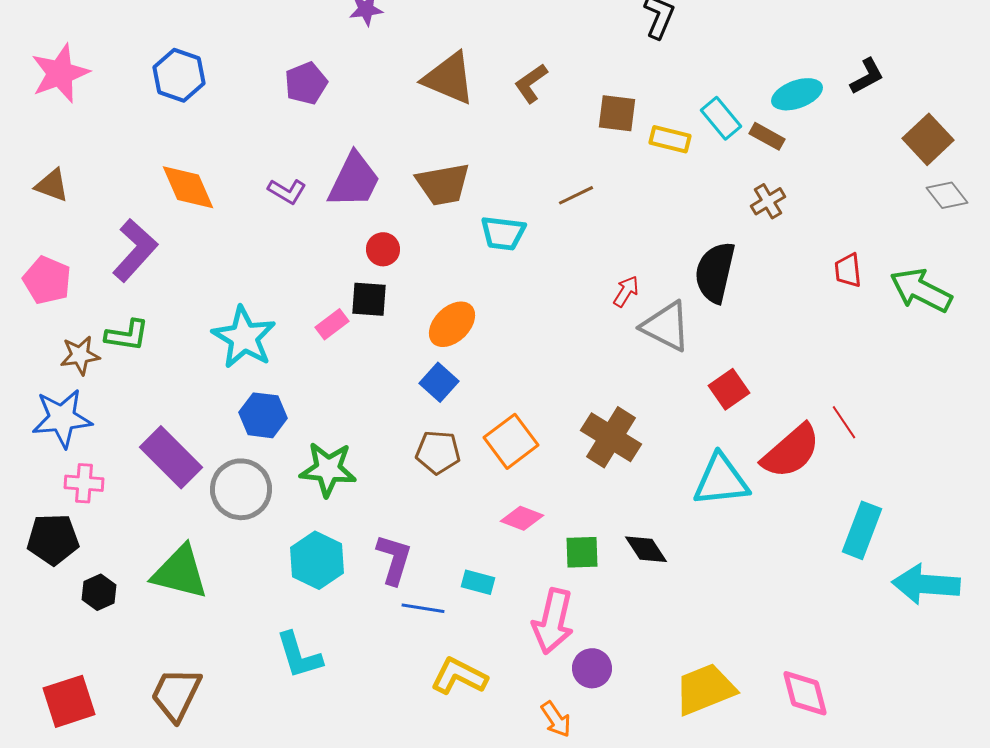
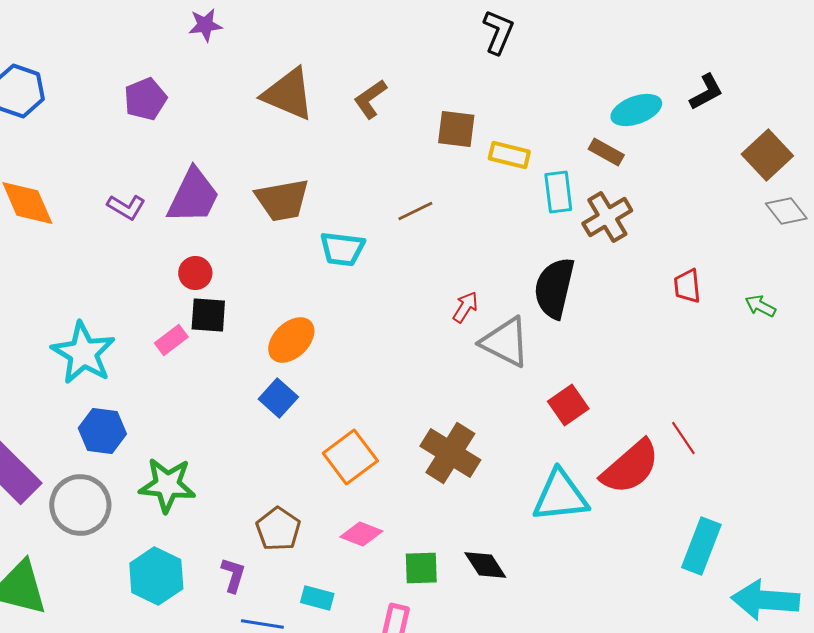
cyan rectangle: (721, 118) -> (558, 192), moved, turned 33
brown cross: (768, 201) -> (607, 217), size x1.4
red circle: (383, 249) -> (195, 273), moved
green arrow: (921, 290) -> (760, 306), size x0.5
brown pentagon: (438, 452) -> (278, 529), moved, turned 30
purple L-shape: (394, 559) -> (233, 575), size x0.7

